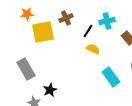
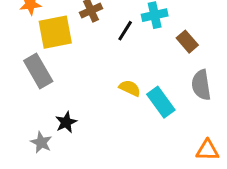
yellow semicircle: (93, 49) -> (130, 88), moved
gray rectangle: (26, 69) -> (38, 71), moved

